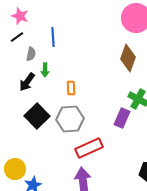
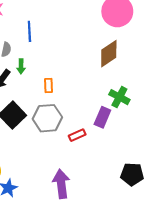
brown diamond: (128, 58) -> (109, 54), turned 36
red rectangle: (89, 148) -> (77, 135), moved, size x0.6

